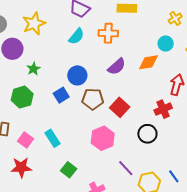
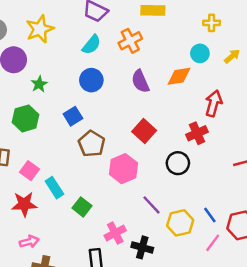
yellow cross: (175, 18) -> (212, 23), turned 32
orange cross: (108, 33) -> (130, 41), turned -30
purple semicircle: (117, 66) -> (140, 81), turned 108
blue circle: (77, 75) -> (91, 80), moved
brown pentagon: (93, 99) -> (92, 144), moved, turned 30
cyan rectangle: (52, 138) -> (54, 188), moved

